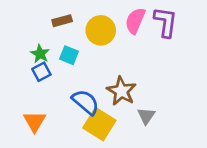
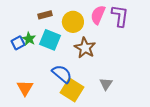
cyan square: (69, 55) -> (50, 40), size x1.5
blue square: (41, 72) -> (18, 43), moved
brown star: (121, 91) -> (85, 48), moved

